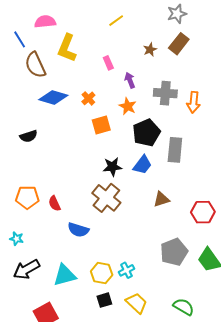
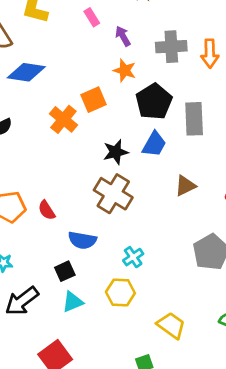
orange cross: (88, 98) -> (63, 119), moved, size x1.5
cyan cross: (127, 270) -> (133, 257), moved
cyan triangle: (65, 275) -> (73, 302), size x0.7
black square: (104, 300) -> (65, 271), moved

